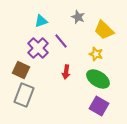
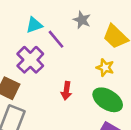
purple line: (61, 41) -> (56, 39), moved

